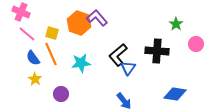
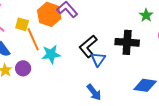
orange line: (51, 54) -> (33, 39), moved
purple circle: (61, 94) -> (23, 68), moved

